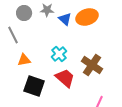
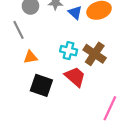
cyan cross: (59, 54) -> (69, 51), turned -35
brown cross: (92, 65) -> (95, 54), moved

